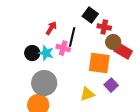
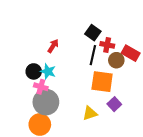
black line: (72, 37) -> (93, 55), moved
pink cross: (63, 48) -> (41, 87), moved
red rectangle: (123, 51) -> (131, 53), moved

